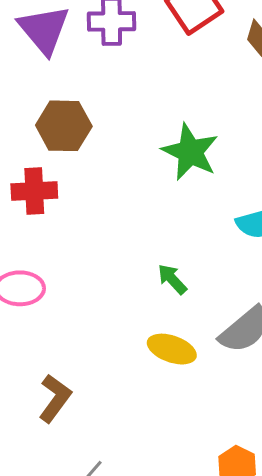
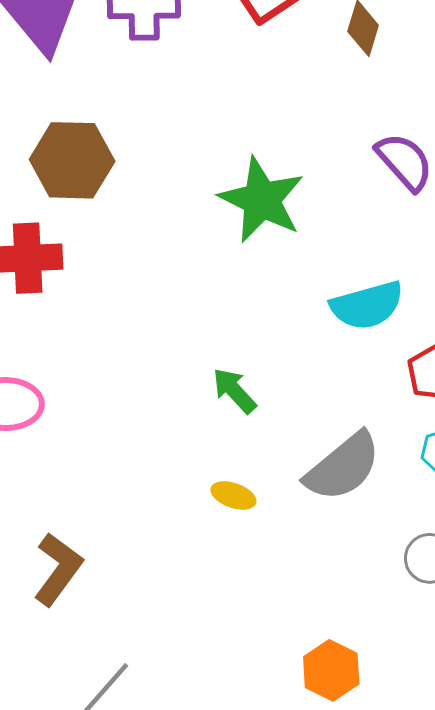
yellow ellipse: (172, 349) -> (233, 495), size x0.6

